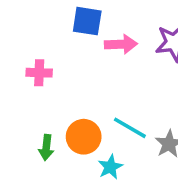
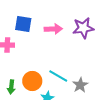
blue square: (87, 21) -> (23, 24), moved

